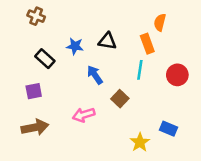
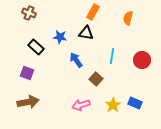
orange rectangle: (147, 44) -> (93, 12), moved, turned 49
purple square: (34, 91) -> (27, 73), turned 32
pink arrow: (84, 115) -> (81, 105), moved
yellow star: (140, 142) -> (113, 105), moved

